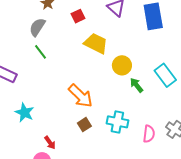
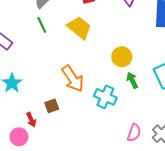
yellow trapezoid: (96, 43) -> (79, 28), moved
cyan cross: (117, 122) -> (105, 97), moved
brown square: (84, 125) -> (52, 106), moved

